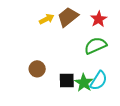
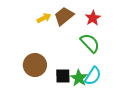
green semicircle: (95, 46) -> (90, 43), turned 70
brown circle: (37, 69) -> (35, 65), size x1.5

